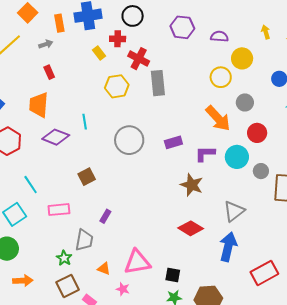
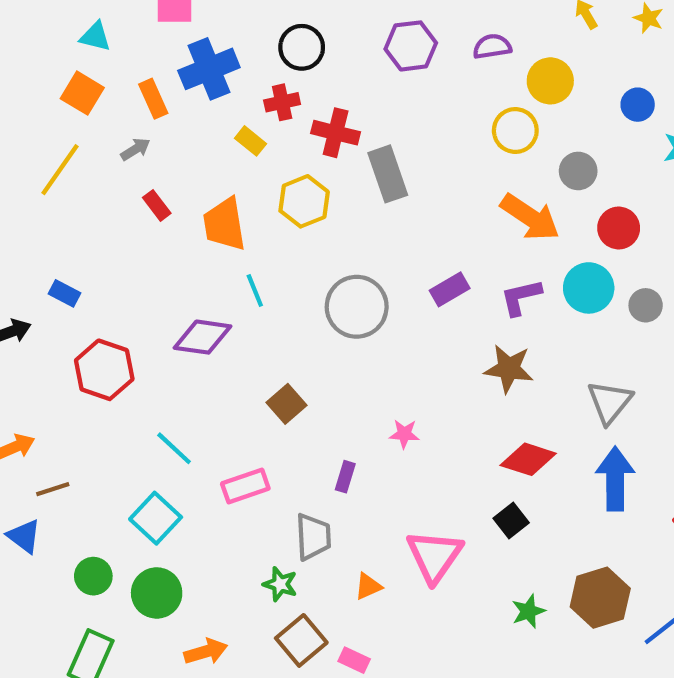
orange trapezoid: (39, 105) -> (224, 224), moved
pink triangle: (137, 262) -> (434, 556), turned -32
orange triangle: (104, 269) -> (368, 586), turned -32
black square: (173, 275) -> (511, 520), moved, turned -35
pink star: (123, 289) -> (404, 434), moved

